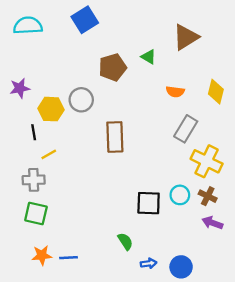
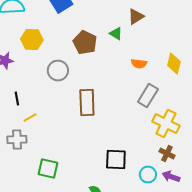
brown triangle: (186, 37) -> (136, 17), moved, size x0.7
brown pentagon: (113, 67) -> (85, 43), turned -30
yellow hexagon: (51, 109) -> (32, 40), moved
cyan circle: (180, 195) -> (148, 175), moved
green square: (36, 214) -> (48, 169), moved

